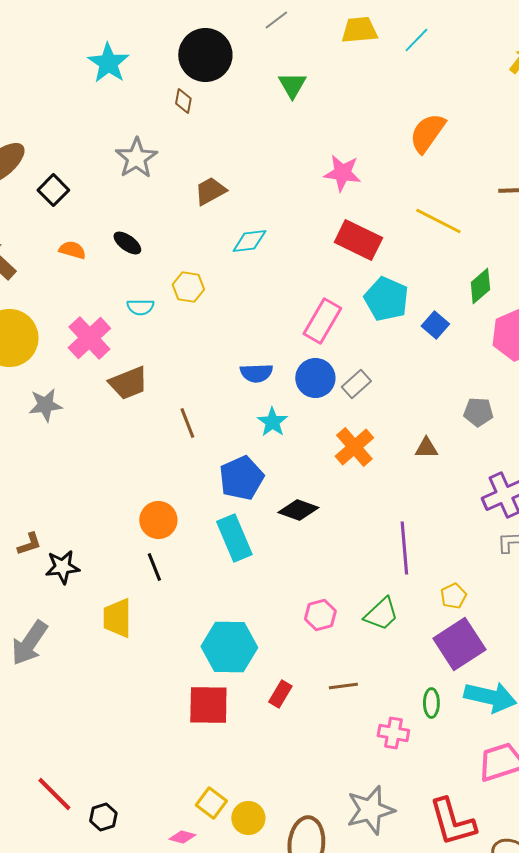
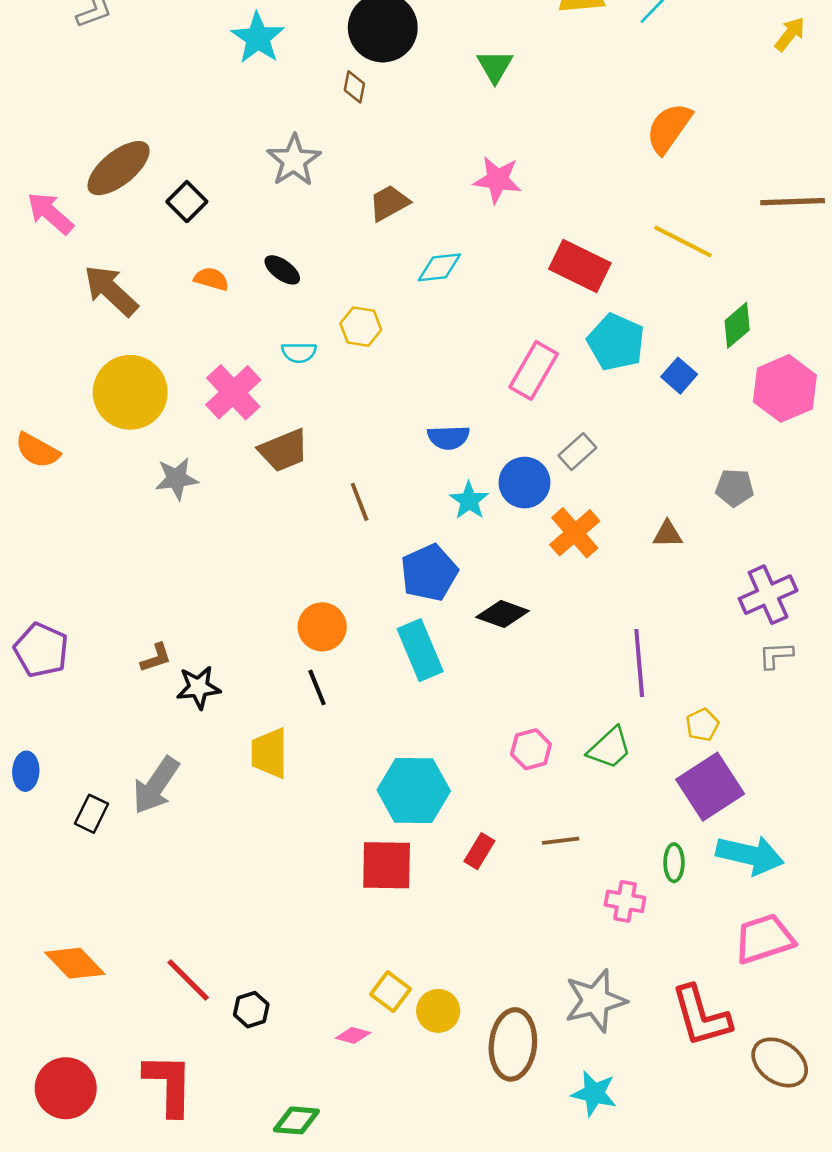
pink star: (342, 173) -> (497, 180), moved
blue circle: (315, 378) -> (524, 483), moved

